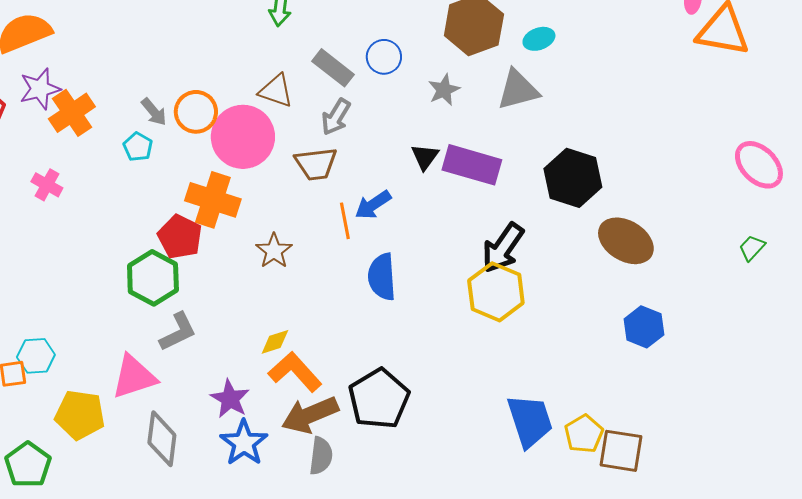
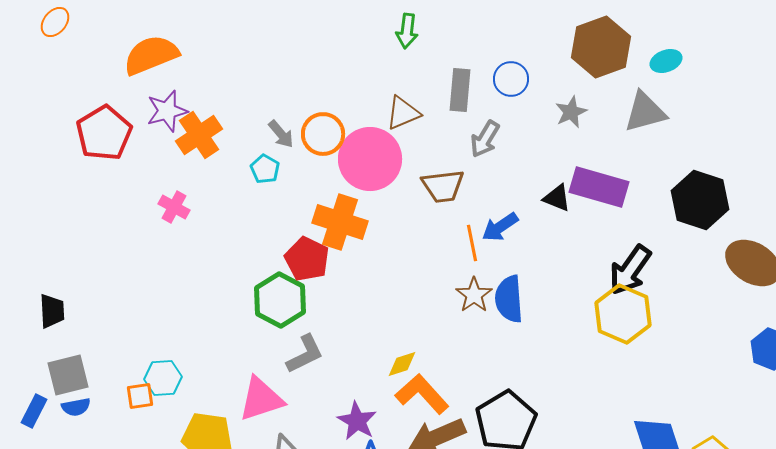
gray rectangle: (333, 68) -> (460, 90), turned 57
brown triangle: (276, 91) -> (403, 113), turned -42
gray arrow: (336, 117) -> (485, 139), moved
black triangle: (425, 157) -> (557, 198), moved, turned -44
brown star: (274, 251) -> (474, 295), moved

